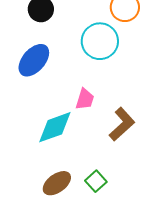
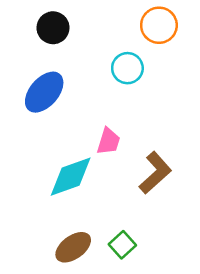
cyan circle: (100, 41) -> (127, 68), size x0.7

